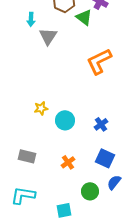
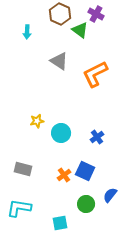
gray triangle: (48, 36) -> (59, 61), moved, turned -30
blue square: (105, 158) -> (85, 171), moved

